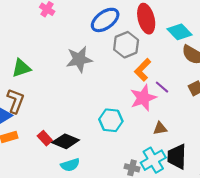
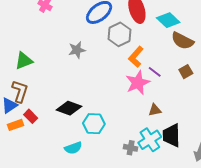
gray star: (79, 59) -> (77, 50), size x0.7
cyan hexagon: (111, 120) -> (94, 124), moved
red rectangle: (45, 138) -> (31, 116), moved
black diamond: (66, 141) -> (69, 108), moved

